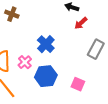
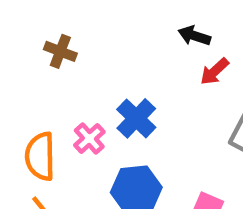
pink cross: (25, 62) -> (89, 138), moved

